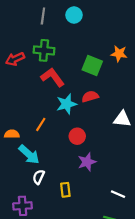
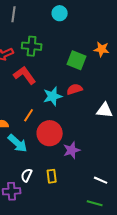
gray line: (43, 16) -> (14, 14), moved
red L-shape: (53, 77) -> (25, 75), moved
red circle: (77, 136) -> (50, 133), moved, size x1.6
white semicircle: (39, 177) -> (27, 175), moved

